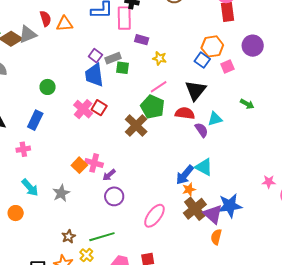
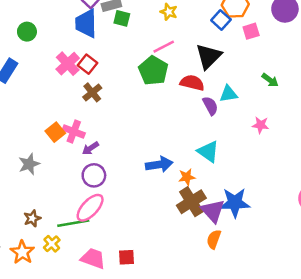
brown cross: (136, 125) -> (92, 92), moved, size x0.7
blue arrow: (185, 175) -> (159, 164), moved, turned -145
pink star: (269, 182) -> (261, 125), moved
pink ellipse: (154, 216) -> (90, 208), moved

